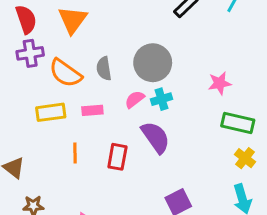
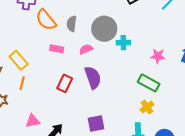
pink star: (220, 83) -> (158, 56), moved
cyan cross: (162, 99) -> (123, 43), moved
yellow rectangle: (51, 112) -> (19, 60), moved, turned 42
orange line: (75, 153) -> (22, 83), moved

